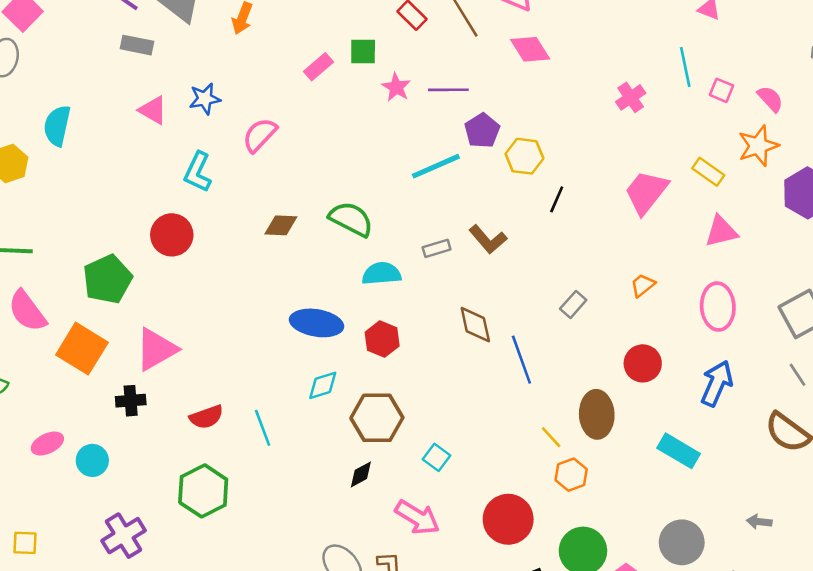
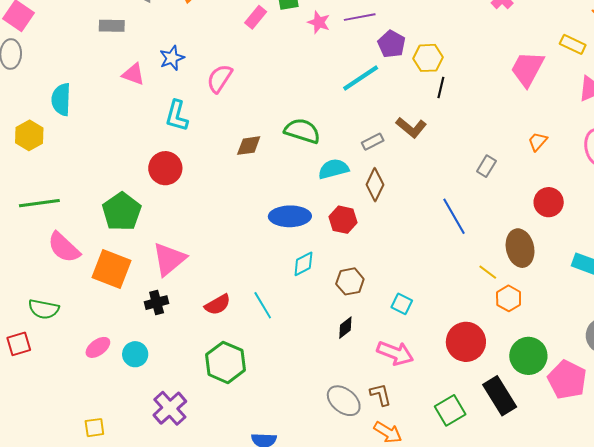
black line: (557, 199) -> (441, 88), moved
brown diamond: (475, 325) -> (375, 185), moved, turned 48
brown hexagon: (377, 418) -> (350, 281), size x0.7

